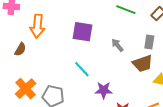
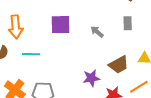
brown trapezoid: (143, 64) -> (119, 65), moved
cyan line: (82, 69) -> (31, 54), moved, turned -36

